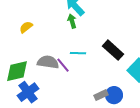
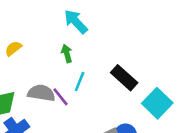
green arrow: (72, 21) -> (67, 54), moved
cyan line: (78, 53) -> (80, 82), turned -70

